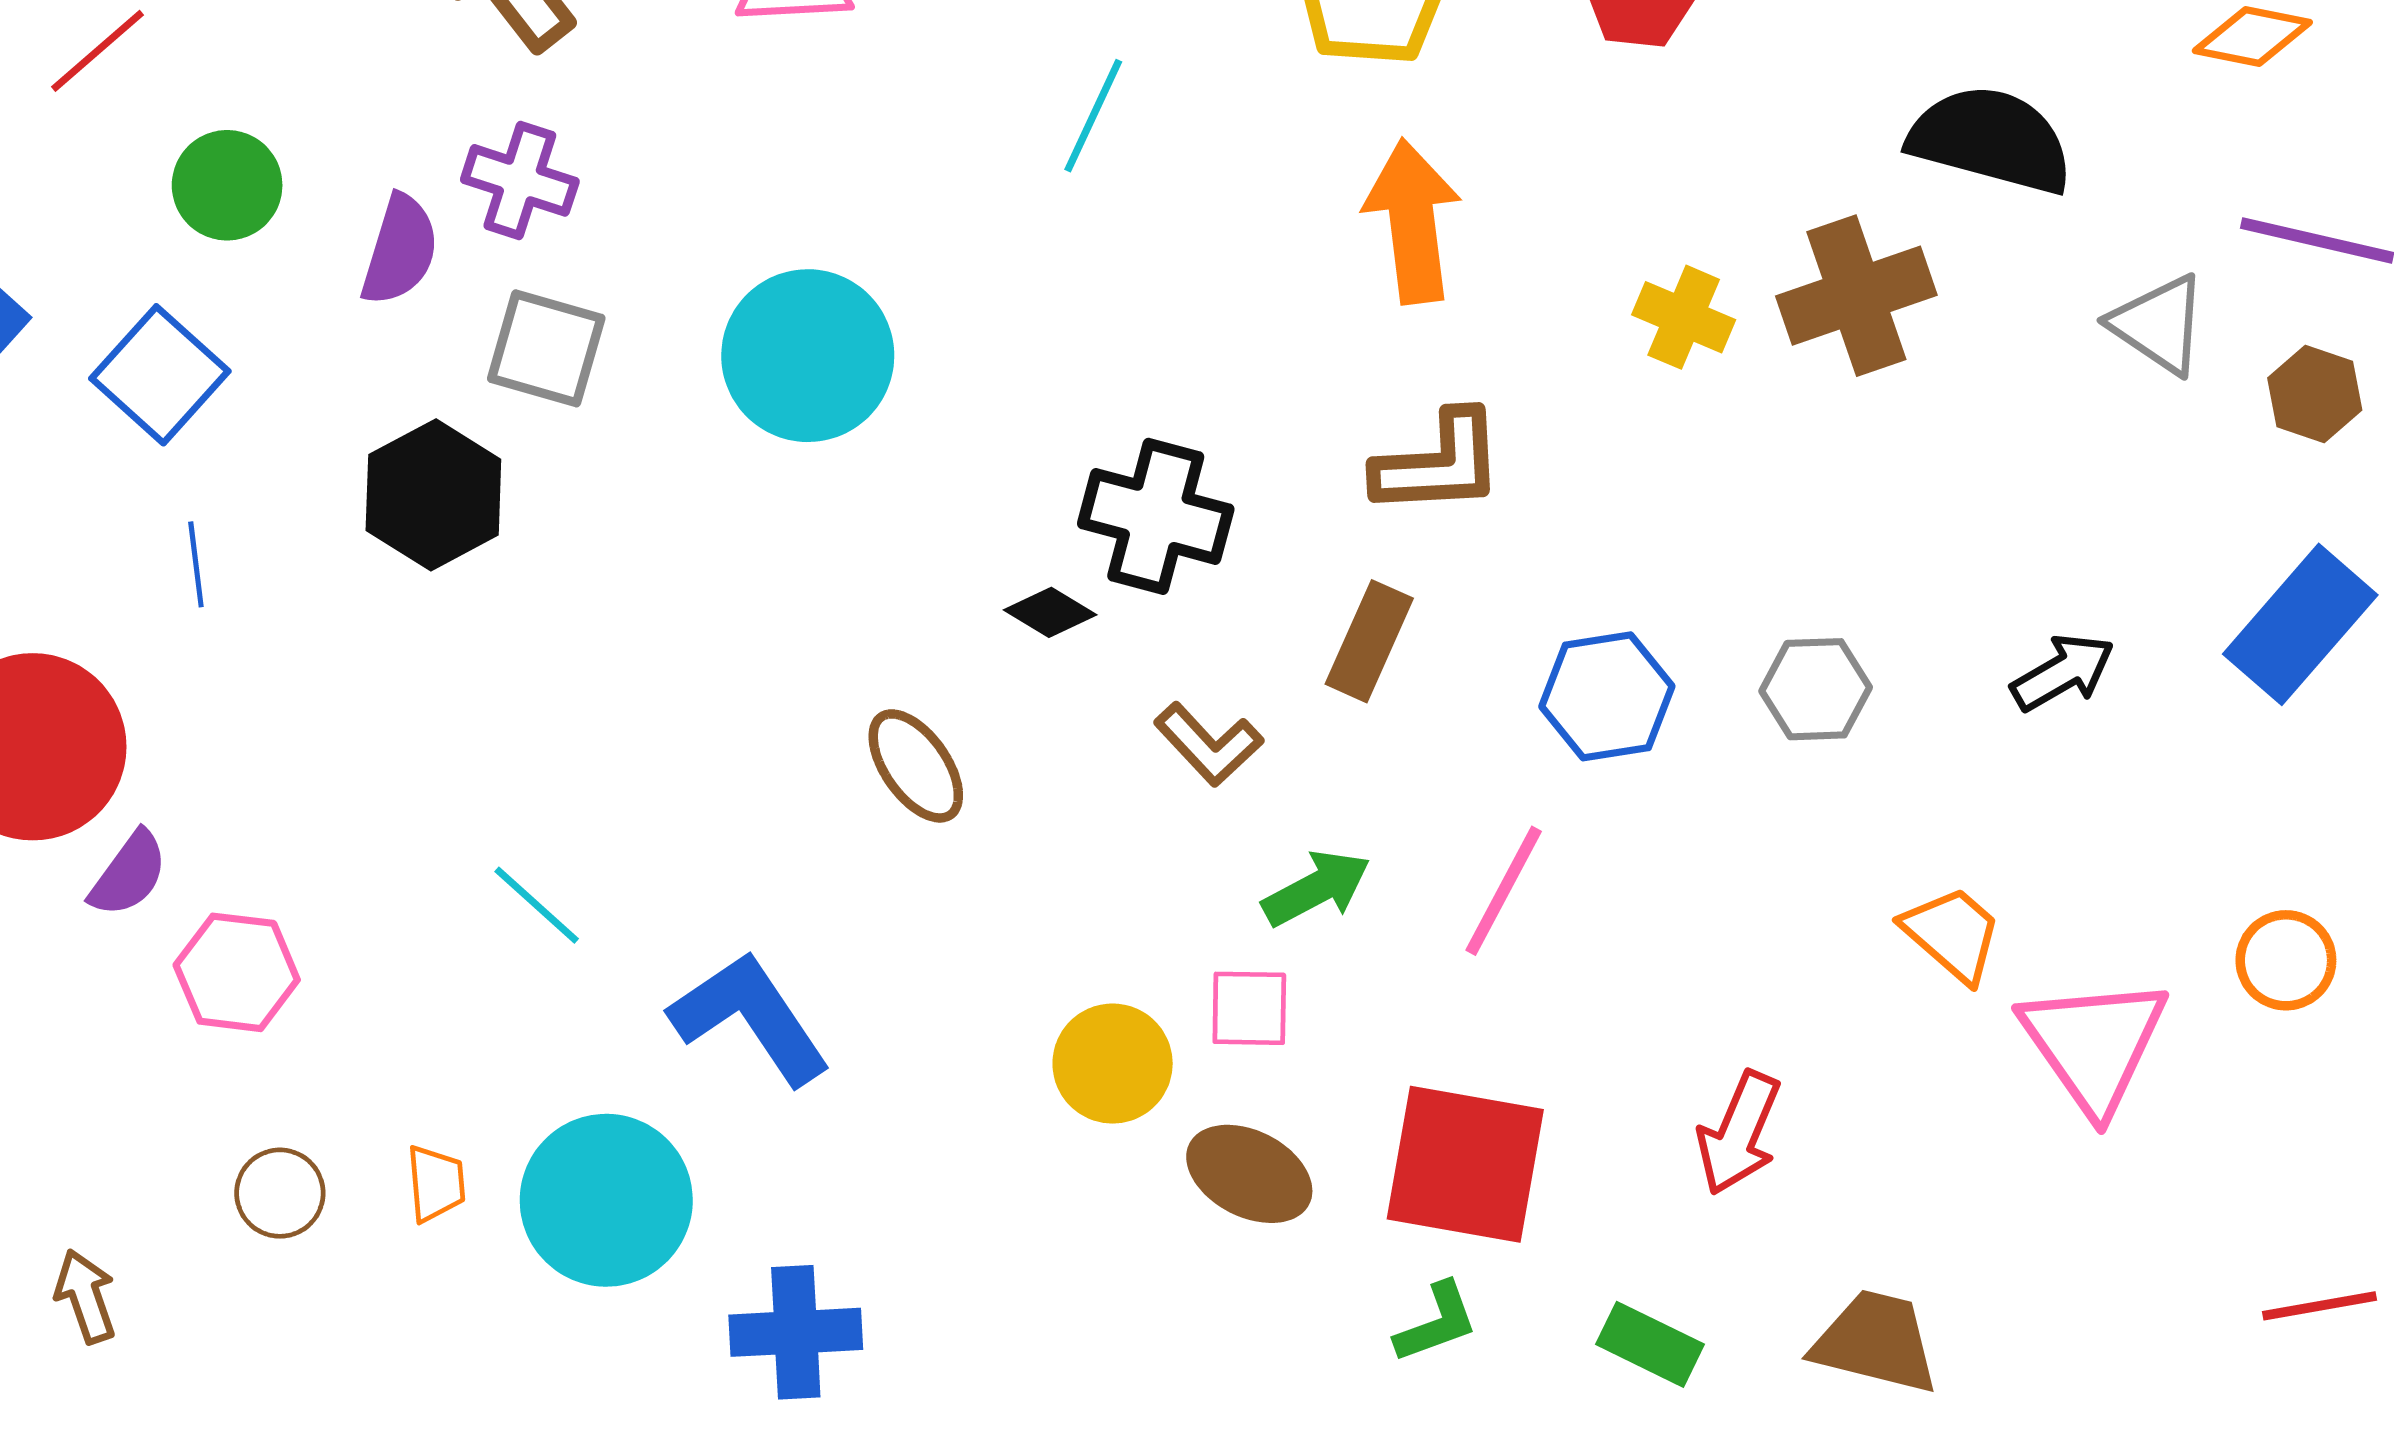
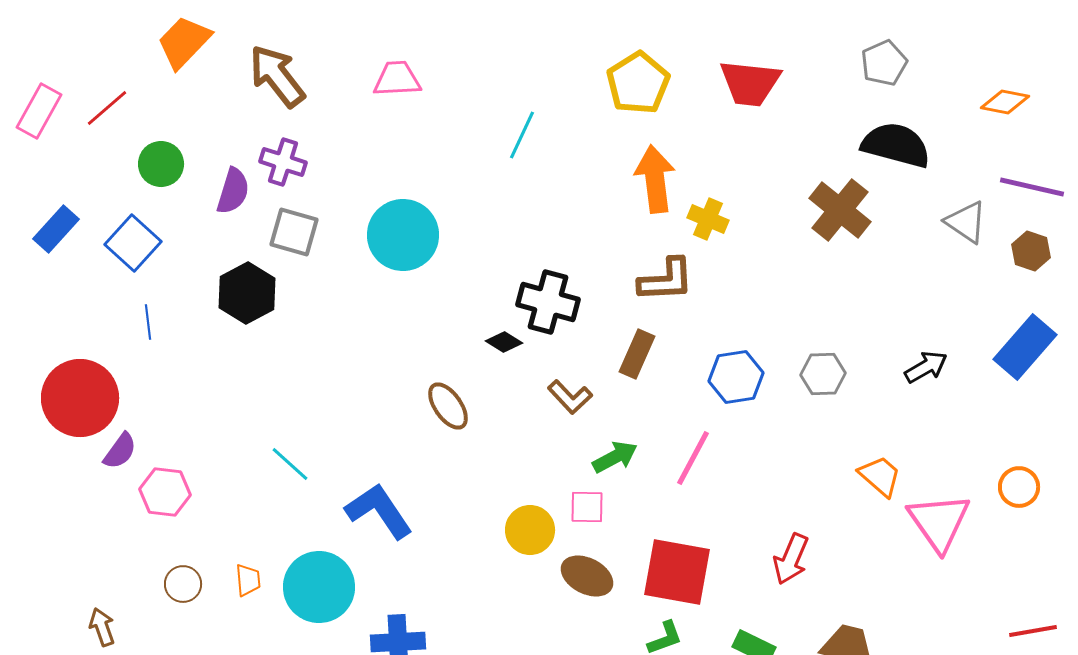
brown cross: (1856, 296) -> (840, 210), turned -32
yellow cross: (1684, 317) -> (708, 219), moved

